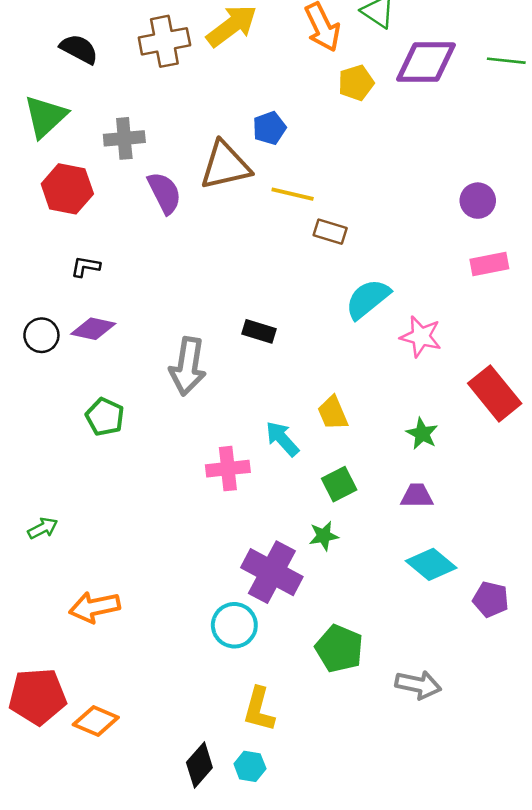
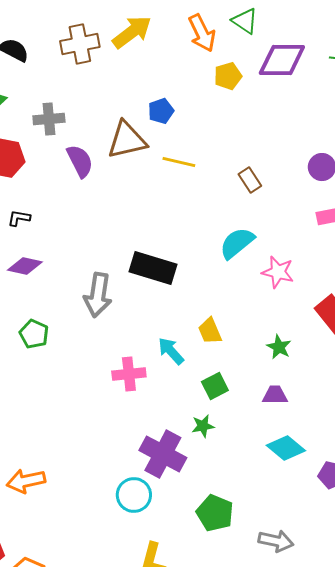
brown rectangle: (330, 232) -> (250, 180), moved, turned 40
black rectangle: (259, 331) -> (153, 268), size x1.8

